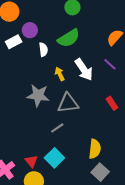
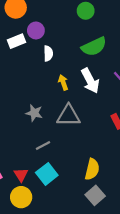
green semicircle: (69, 38) -> (94, 47), moved
gray star: (38, 95) -> (34, 113), moved, size x0.7
gray line: (57, 128) -> (43, 145), moved

